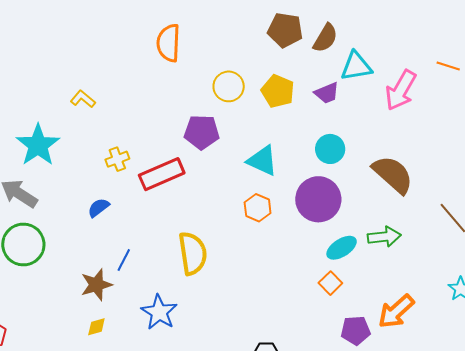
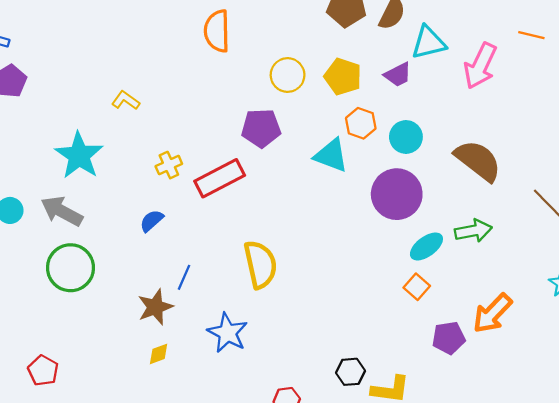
orange hexagon: (258, 208) -> (361, 123), moved

